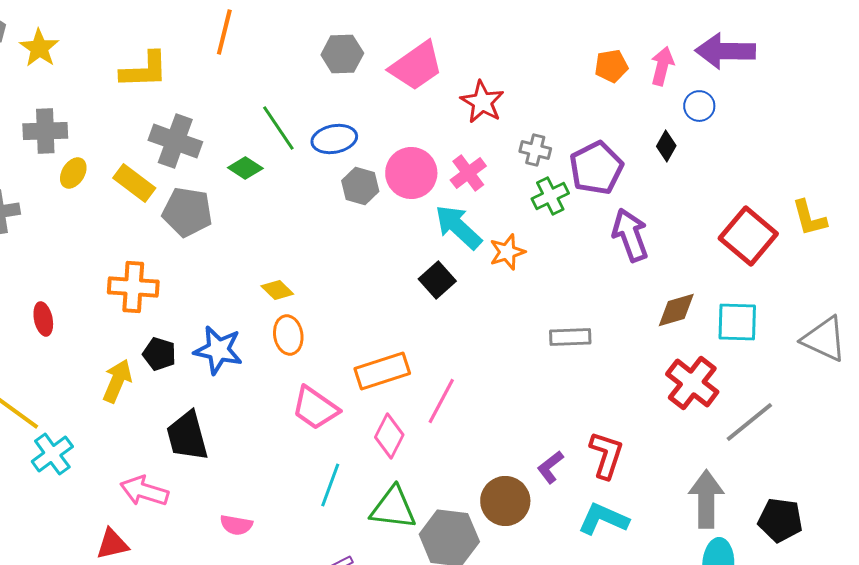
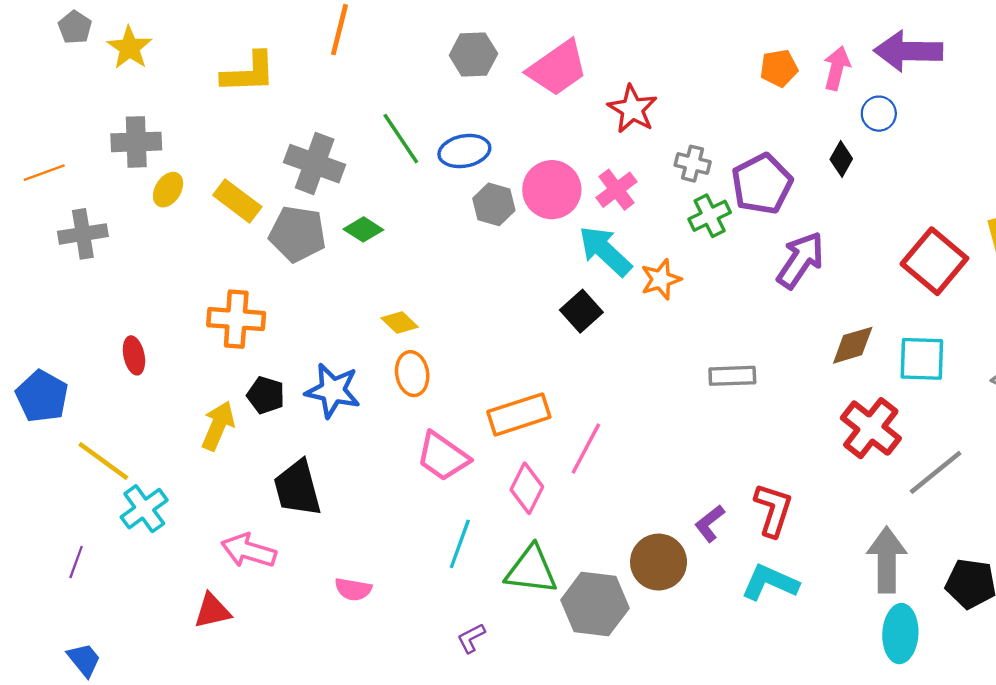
gray cross: (175, 141) -> (315, 164), moved
green diamond: (245, 168) -> (363, 229), moved
purple arrow: (630, 235) -> (800, 260), turned 54

